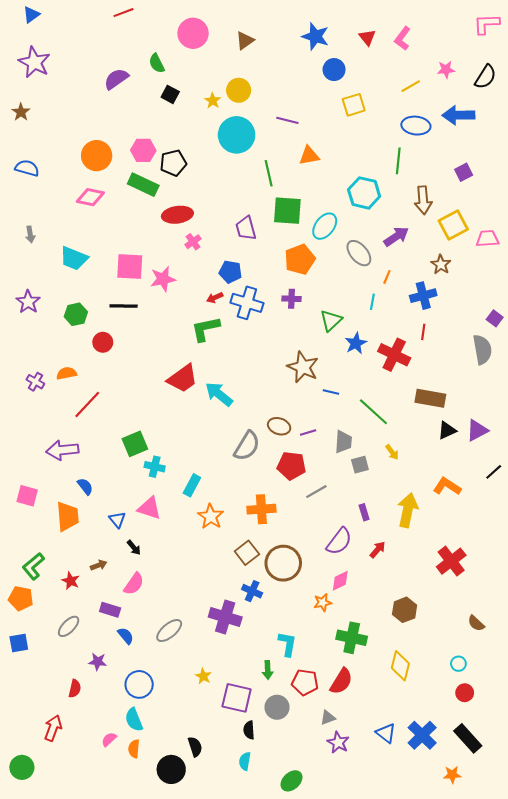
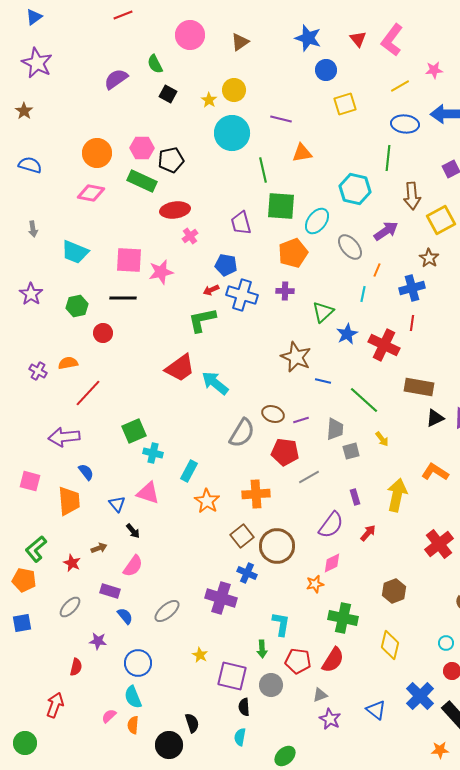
pink L-shape: (402, 38) -> (392, 40), size x1.4
blue cross: (422, 735) -> (420, 696), moved

